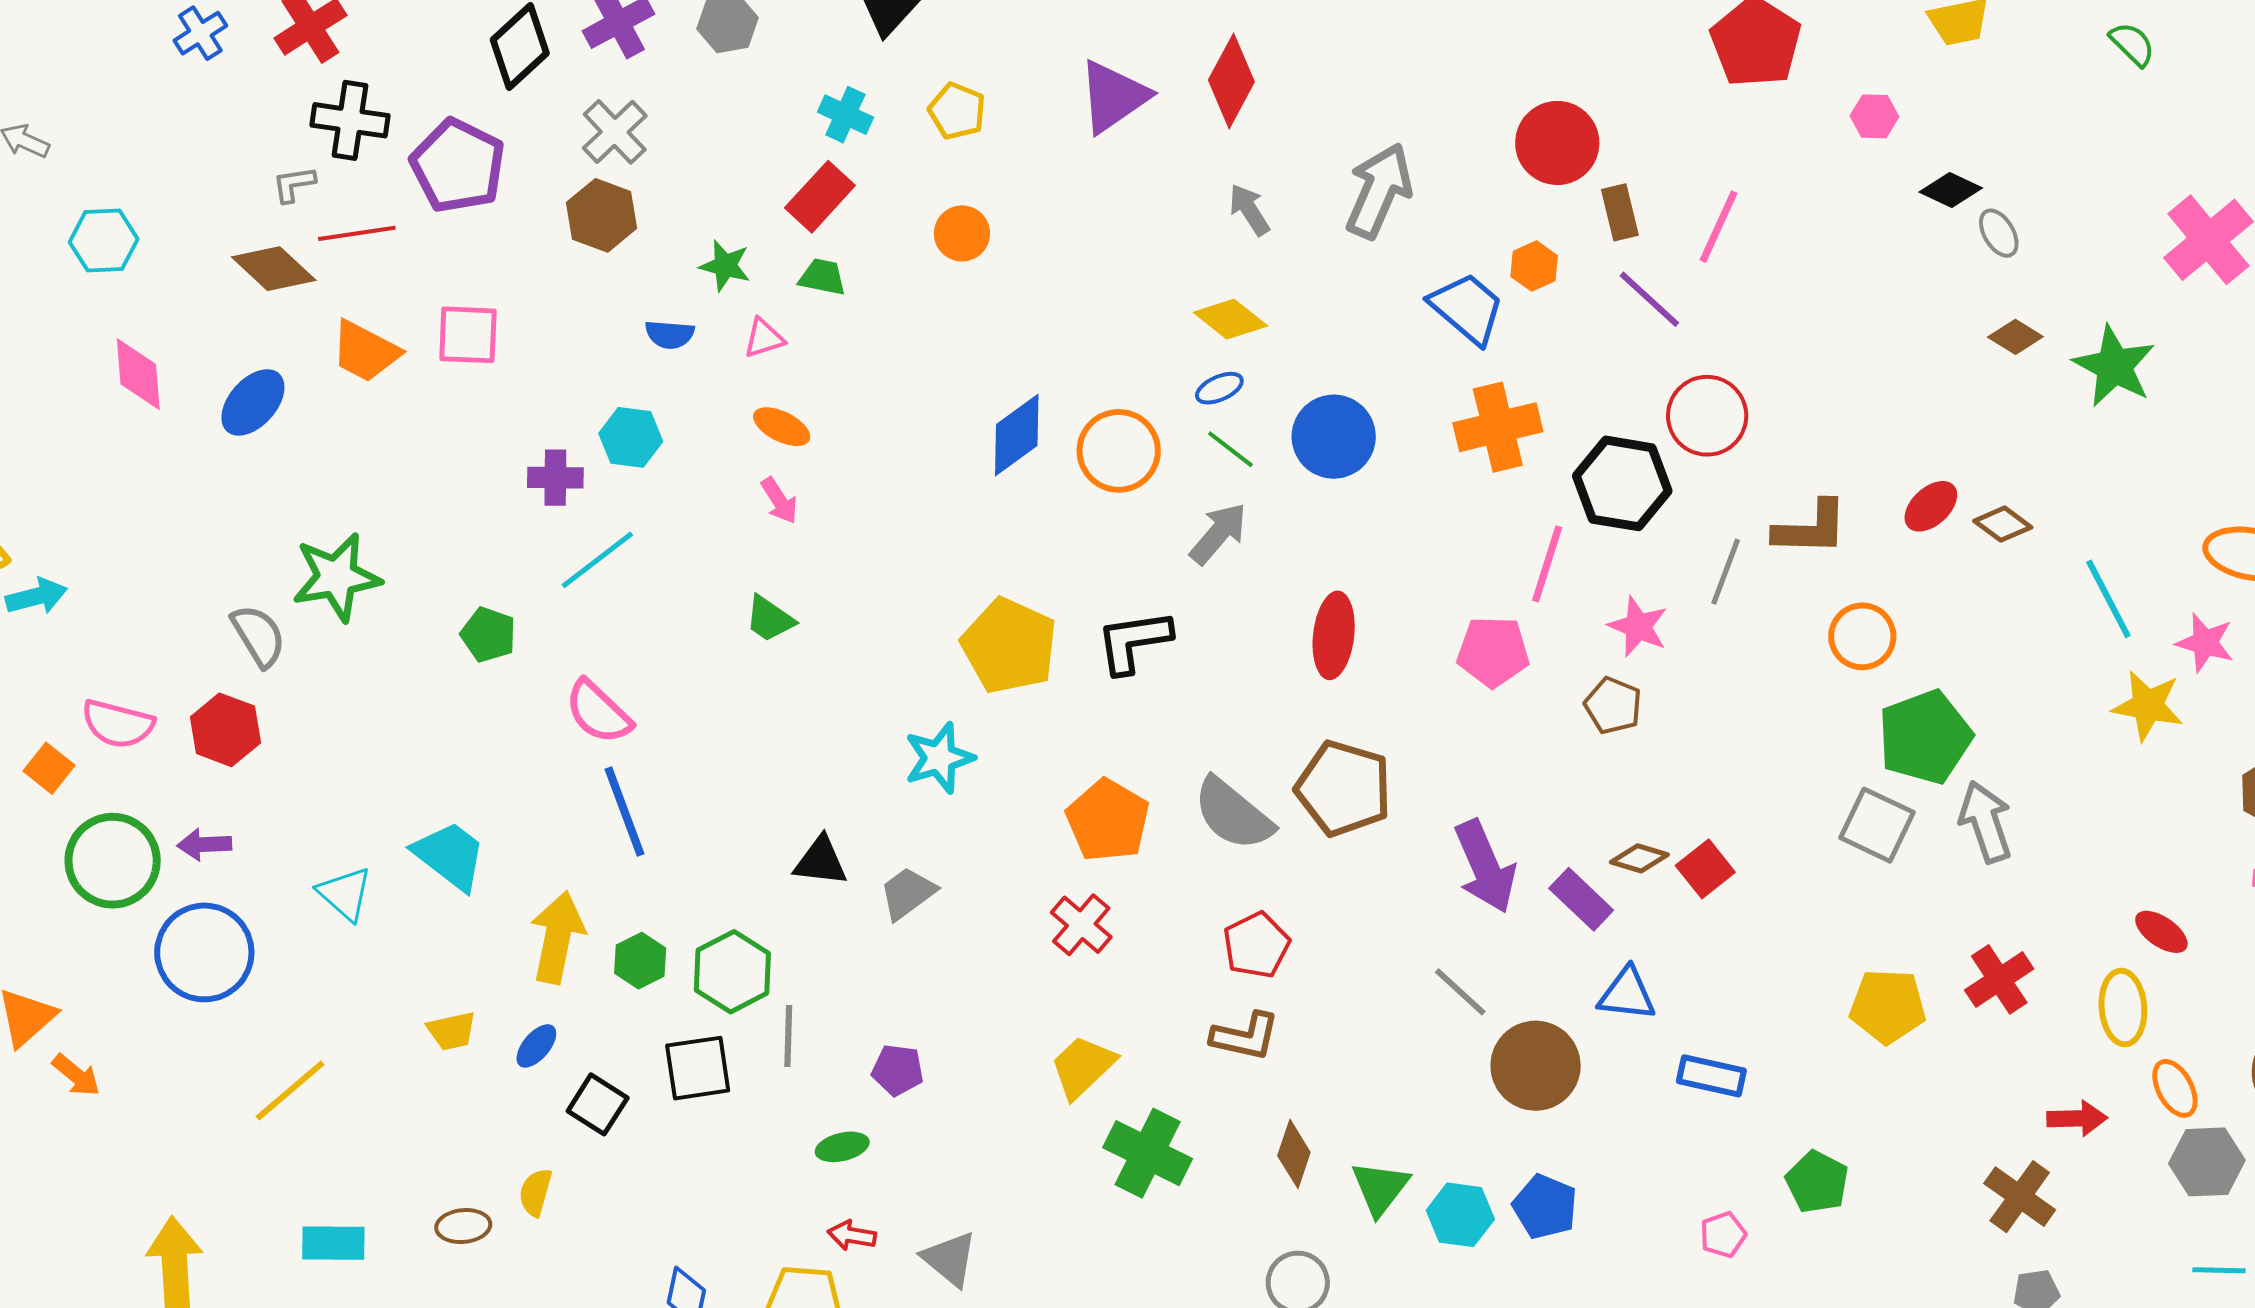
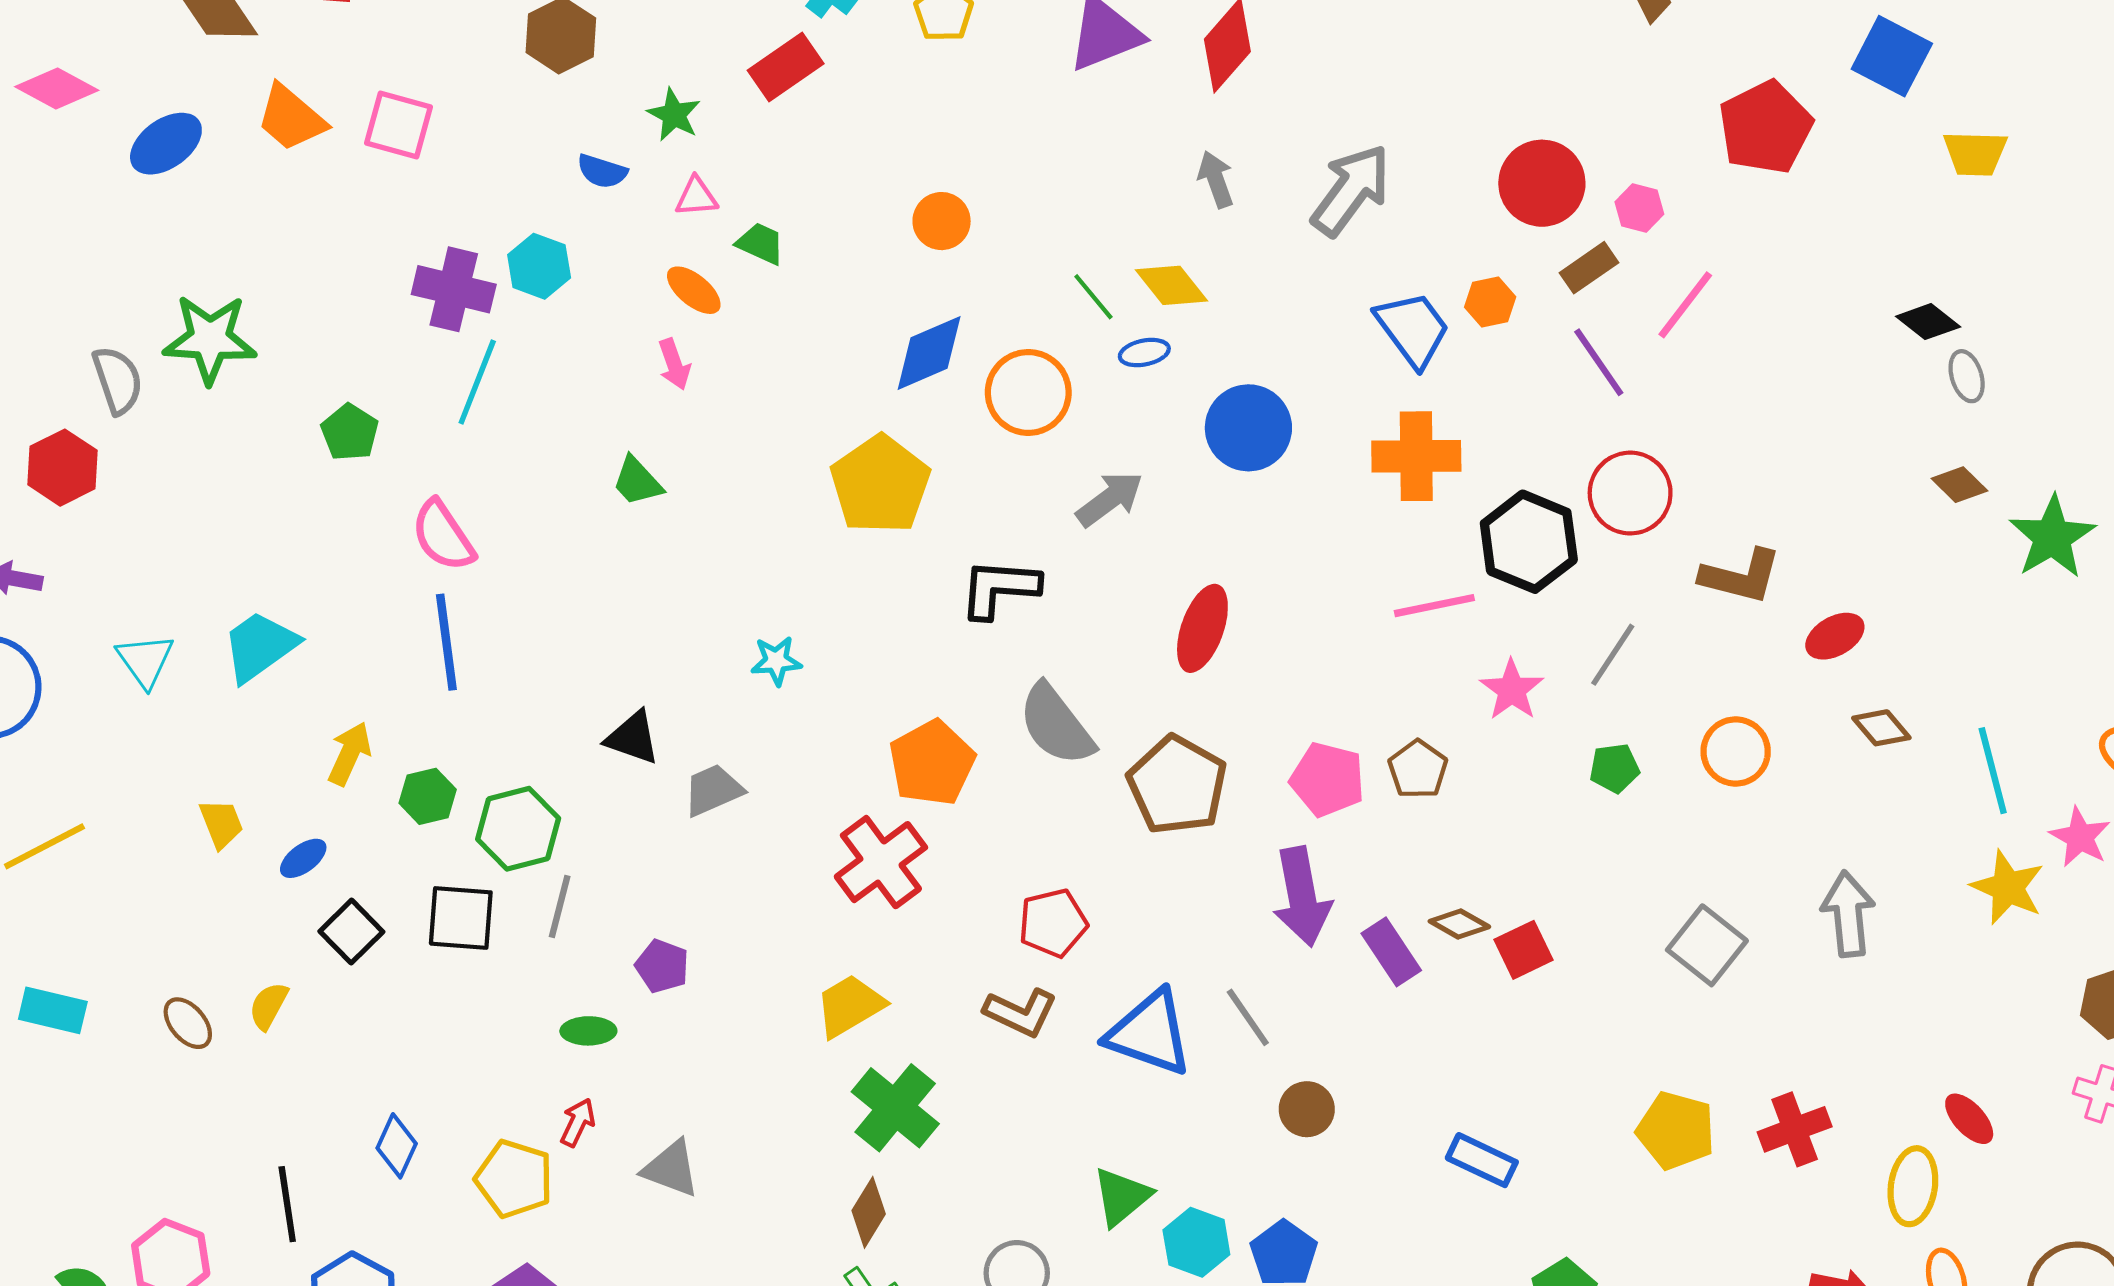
pink hexagon: (1874, 116) -> (1639, 208), moved
brown rectangle: (1620, 212) -> (1589, 268), turned 56
orange circle: (962, 233) -> (942, 221), moved
green trapezoid: (822, 277) -> (761, 243), moved
pink diamond: (138, 374) -> (57, 89), turned -70
green line: (1230, 449) -> (1093, 297), moved
purple cross: (555, 478) -> (454, 289), size x1.4
brown diamond: (2003, 524) -> (1881, 728), moved
brown L-shape: (1811, 528) -> (1741, 576), moved
cyan line: (597, 560) -> (477, 382), turned -44
pink line: (1547, 564) -> (1434, 606), turned 48
yellow pentagon: (1009, 646) -> (880, 485), moved
pink pentagon: (1493, 652) -> (1328, 779), moved
brown pentagon: (1613, 705) -> (1418, 769), moved
green pentagon: (1925, 737) -> (1614, 768), moved, size x0.5
cyan star: (939, 758) -> (776, 661), size x0.7
gray semicircle: (1233, 814) -> (1056, 725), moved
gray arrow: (1986, 822) -> (1848, 914), moved
cyan trapezoid: (450, 856) -> (260, 646), turned -86
red cross: (1081, 925) -> (881, 862), size x1.4
yellow arrow: (557, 937) -> (350, 754), size x0.7
blue triangle: (1627, 994) -> (1150, 1033), moved, size x1.5
yellow trapezoid: (452, 1031) -> (221, 824), turned -112
brown circle: (1536, 1066) -> (1307, 1109), size x0.6
brown diamond: (1294, 1154) -> (869, 1212), moved
brown ellipse: (463, 1226) -> (188, 1023), turned 42
red arrow: (852, 1235) -> (578, 1122), turned 93
gray triangle: (950, 1259) -> (671, 1169), turned -32

